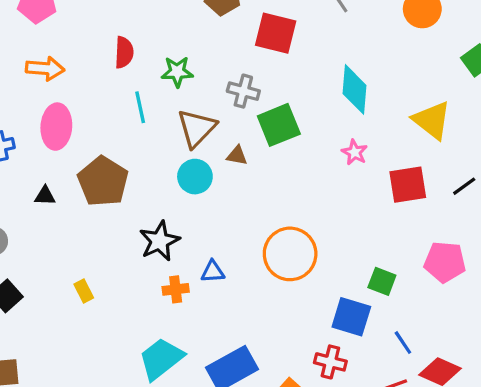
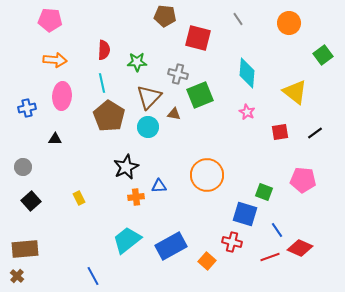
cyan line: (140, 107) -> (102, 83), moved
brown pentagon: (103, 181) -> (109, 116), moved
red square: (408, 185) -> (280, 132), size x0.7

